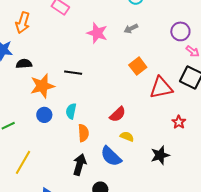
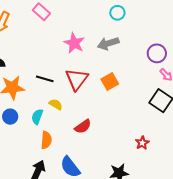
gray arrow: (131, 29) -> (108, 43), size x1.5
red triangle: (161, 88) -> (77, 79), moved, turned -50
yellow semicircle: (127, 137) -> (56, 104), moved

